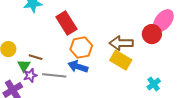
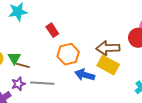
red rectangle: (66, 23) -> (52, 30), size x0.6
green triangle: (24, 66) -> (14, 58), moved
blue arrow: (78, 67) -> (85, 75), moved

